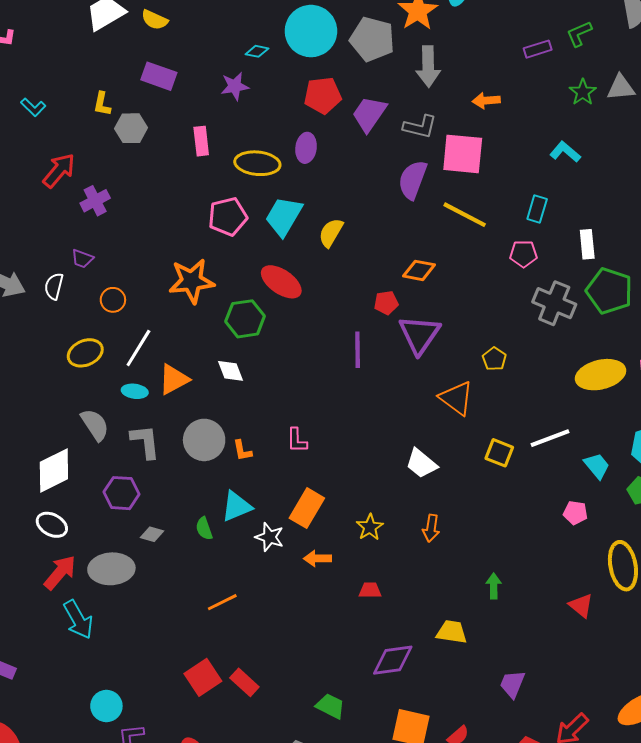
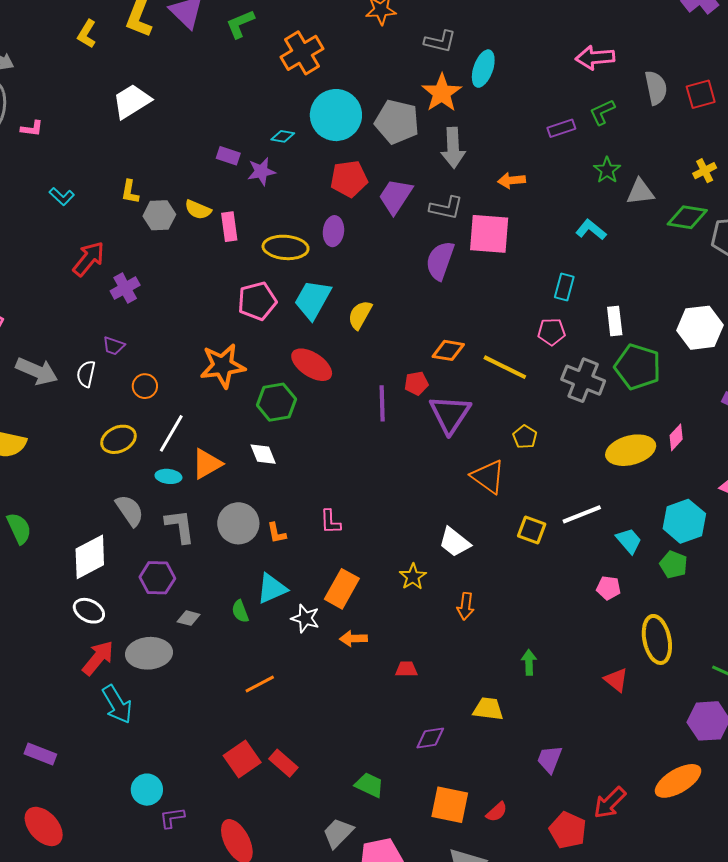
yellow semicircle: (155, 20) -> (198, 210), moved
purple rectangle: (159, 76) -> (228, 156), moved, size x0.7
gray triangle: (621, 88) -> (640, 192), moved
yellow line: (465, 215) -> (505, 367), moved
purple line: (358, 350) -> (382, 403), moved
yellow star: (370, 527) -> (413, 577), moved
purple diamond: (393, 660) -> (430, 738), size x0.7

